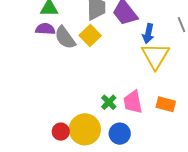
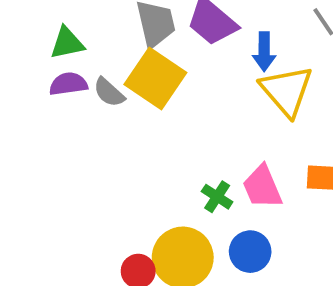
yellow square: (90, 35) -> (155, 78), size x1.4
gray semicircle: (65, 38) -> (109, 92), size x0.7

